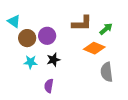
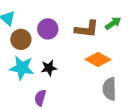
green arrow: (106, 29) -> (113, 23), moved
purple circle: (47, 36) -> (48, 29), moved
cyan star: (30, 62) -> (22, 68), size x1.5

